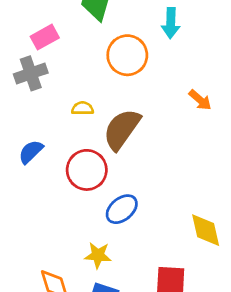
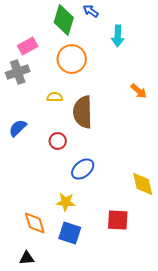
orange circle: (127, 55) -> (72, 59), moved
brown semicircle: (122, 129) -> (83, 112), turned -36
red circle: (87, 170) -> (58, 141), size x0.6

